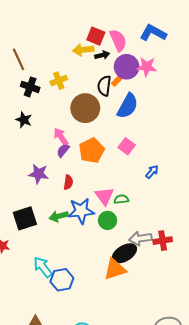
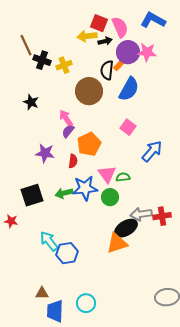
black cross: (30, 87) -> (42, 60), moved
orange pentagon: (92, 150) -> (89, 144), moved
blue arrow: (152, 172) -> (152, 151), size x1.6

